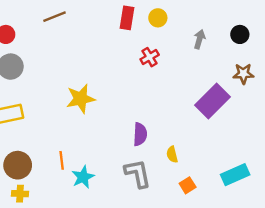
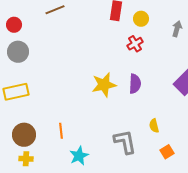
yellow circle: (158, 18) -> (141, 19), moved
yellow star: (81, 99) -> (104, 85), moved
purple semicircle: (140, 134) -> (135, 84), moved
cyan star: (83, 177) -> (79, 156), moved

